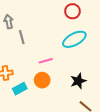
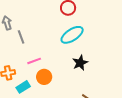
pink line: (46, 61) -> (34, 61), moved
black star: (78, 81) -> (80, 63), moved

